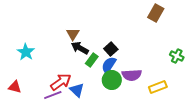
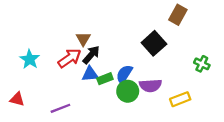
black arrow: (80, 48) -> (91, 55), turned 102
black square: (111, 49) -> (154, 43), moved, size x1.5
green rectangle: (92, 60) -> (105, 79), moved, turned 32
red arrow: (61, 82) -> (70, 58), moved
blue triangle: (77, 90) -> (90, 74), moved, turned -49

